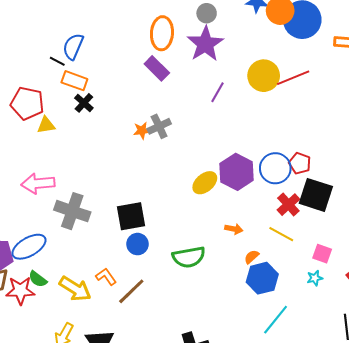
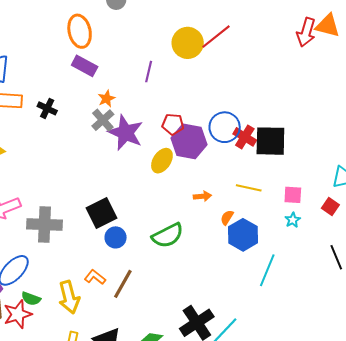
purple star: (205, 44) -> (126, 133), moved
black cross: (84, 103) -> (47, 108), moved
orange star: (142, 131) -> (106, 99), moved
red pentagon: (300, 163) -> (173, 124), moved
red cross: (288, 205) -> (245, 137), moved
yellow arrow: (75, 289) -> (69, 297), turned 60

